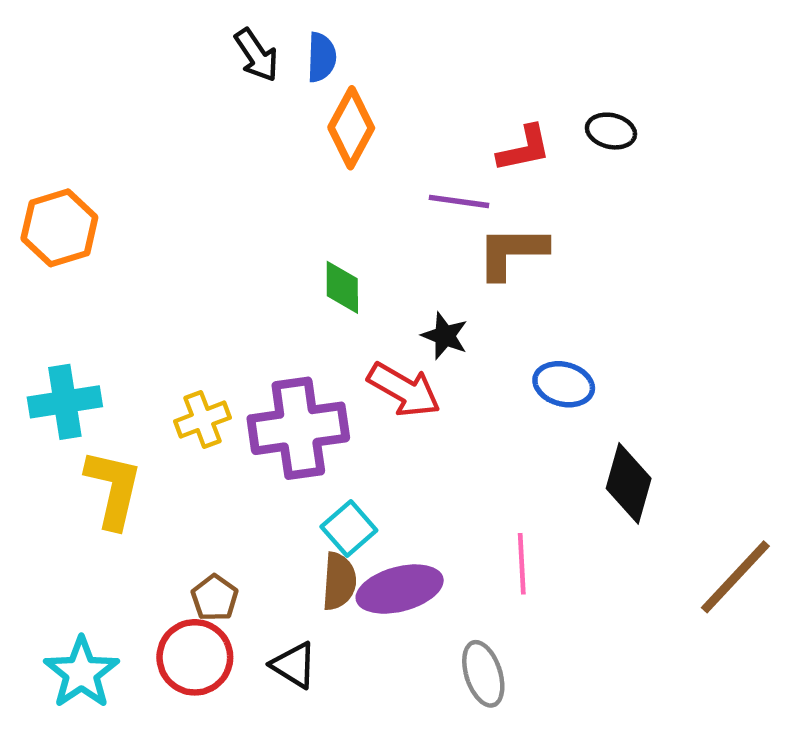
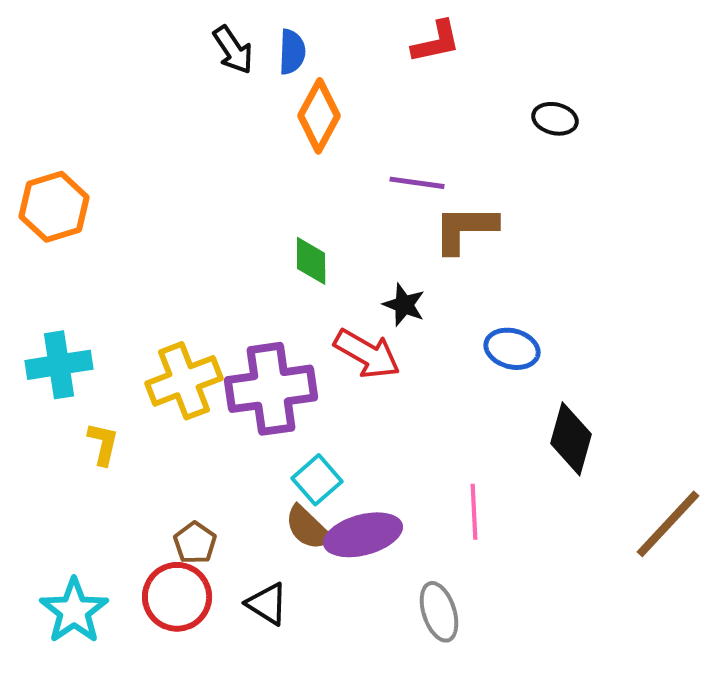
red L-shape: (524, 149) -> (436, 42), moved
yellow cross: (203, 419) -> (184, 381), size x1.5
yellow L-shape: (113, 489) -> (103, 444), size x0.6
brown semicircle: (339, 581) -> (308, 528), turned 130

